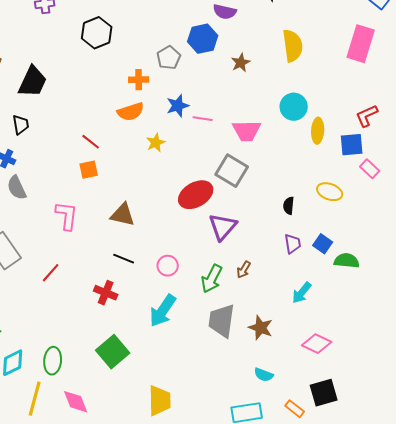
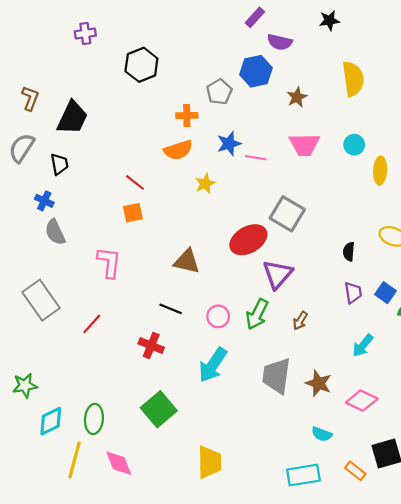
cyan circle: (294, 107) -> (354, 145), size x0.7
pink trapezoid: (247, 131) -> (305, 145), moved
brown triangle: (123, 215) -> (187, 261), moved
green arrow: (212, 279) -> (257, 314), moved
pink diamond: (317, 344) -> (362, 401), moved

